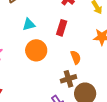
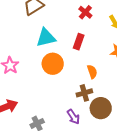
cyan triangle: (29, 24) -> (46, 38), size x1.5

